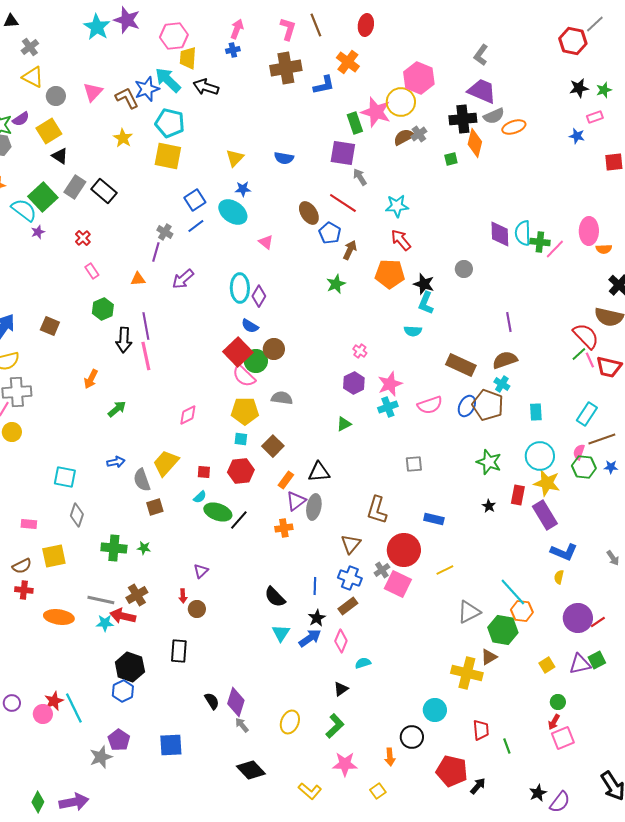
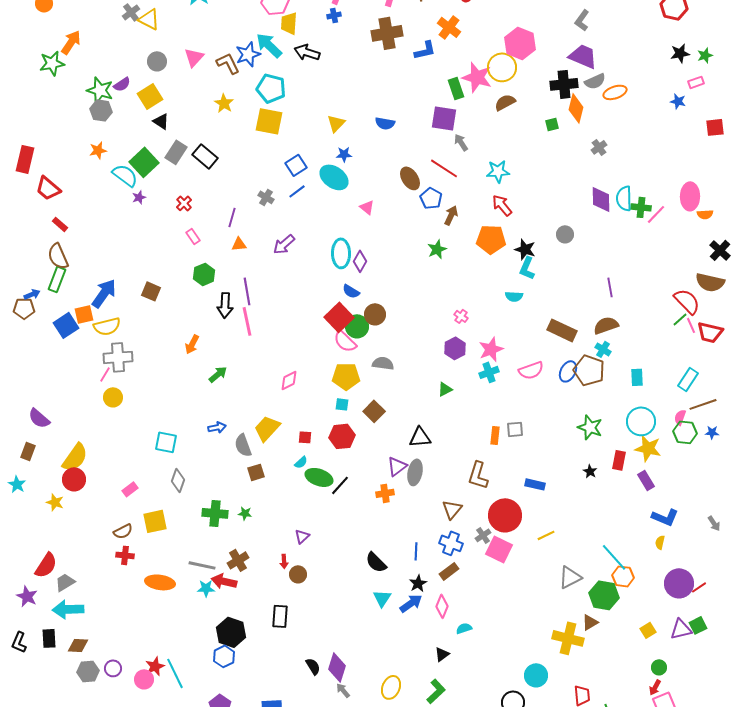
yellow triangle: (33, 77) -> (149, 19), moved
gray cross: (419, 134) -> (599, 147), moved
purple line: (156, 252) -> (232, 217), moved
orange rectangle: (286, 480) -> (495, 435), moved, turned -30
purple rectangle: (545, 515) -> (646, 480), size x0.7
pink rectangle: (29, 524) -> (130, 489), turned -42

